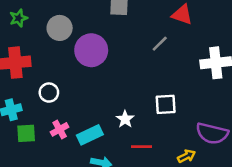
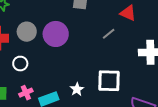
gray circle: (60, 28) -> (27, 32), moved
white square: (166, 104) -> (109, 81), size x1.4

